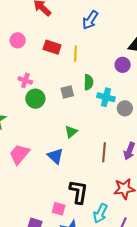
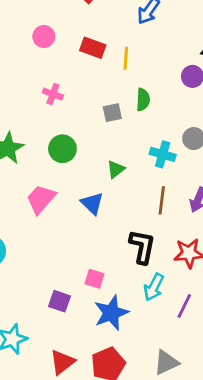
cyan cross: (106, 97) -> (163, 154), moved
green circle: (35, 99) -> (62, 149), moved
black L-shape: (79, 192) -> (142, 247), moved

